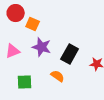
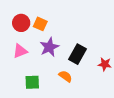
red circle: (16, 13) -> (21, 23), moved
purple star: (42, 47) -> (49, 47), turned 30

